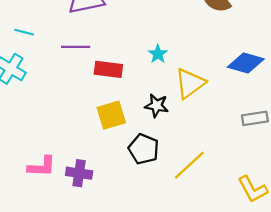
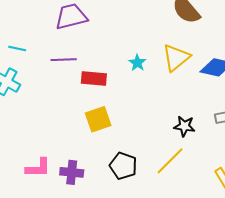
yellow triangle: (190, 83) -> (176, 58), moved
black star: (157, 106) -> (184, 126), moved
black pentagon: (144, 149) -> (123, 166), moved

